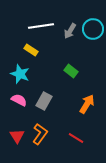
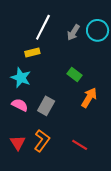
white line: (41, 26) -> (43, 27), turned -55
yellow rectangle: (31, 50) -> (32, 52), turned -48
orange arrow: (87, 104) -> (89, 98), moved

